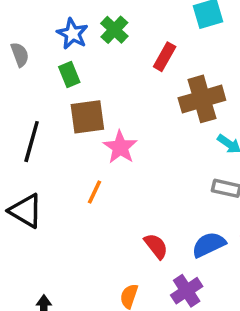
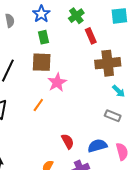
green cross: (114, 30) -> (76, 16), moved
red rectangle: (165, 57) -> (91, 36), turned -63
green rectangle: (69, 75) -> (44, 37), moved

